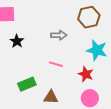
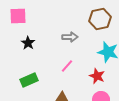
pink line: (56, 64) -> (67, 66), turned -64
green rectangle: (27, 84) -> (29, 80), moved

